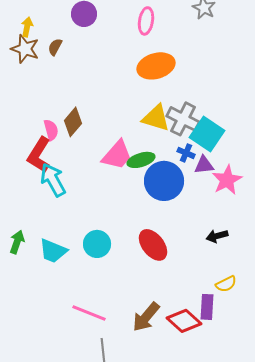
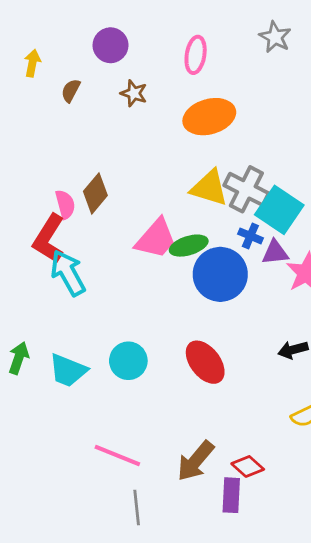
brown star: (25, 49) -> (134, 93), moved, size x0.7
purple rectangle: (207, 307) -> (231, 495), moved
red diamond: (184, 321) -> (248, 466), size x0.7

